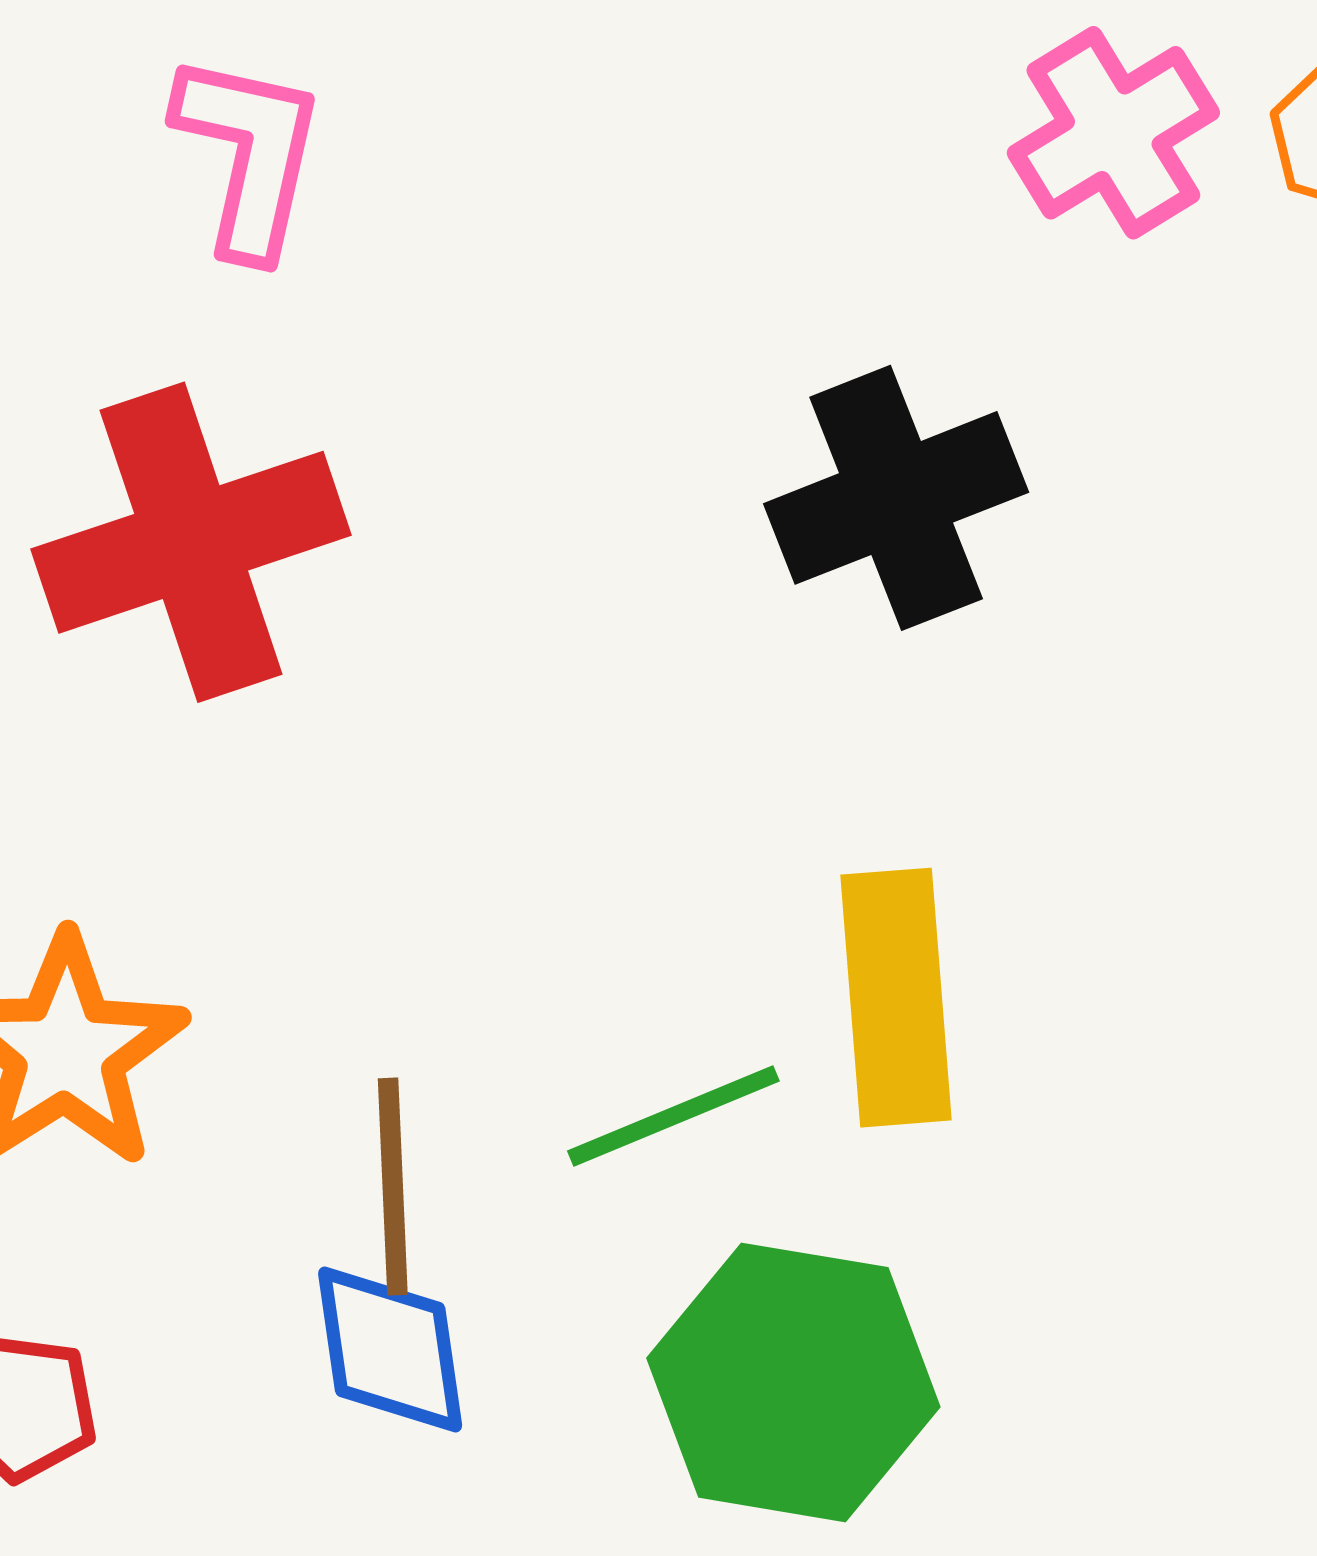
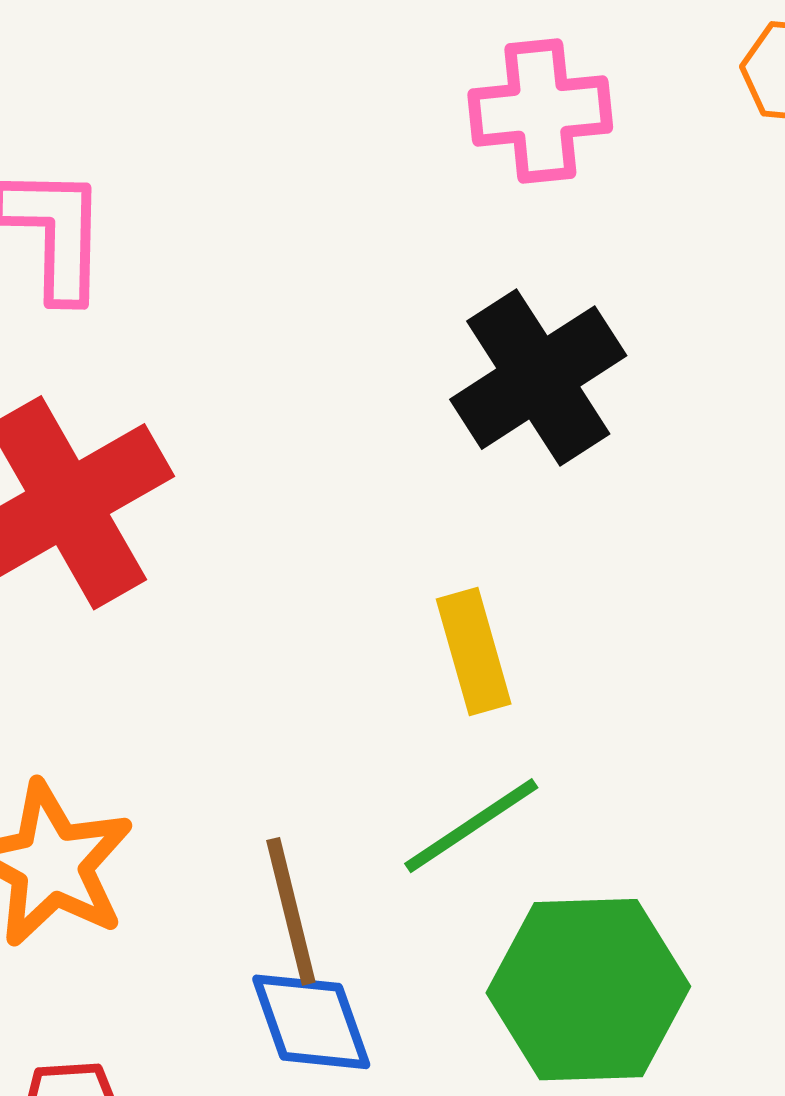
pink cross: (1113, 133) -> (540, 111), moved, turned 37
yellow rectangle: (896, 998) -> (474, 651), moved, size x0.7

